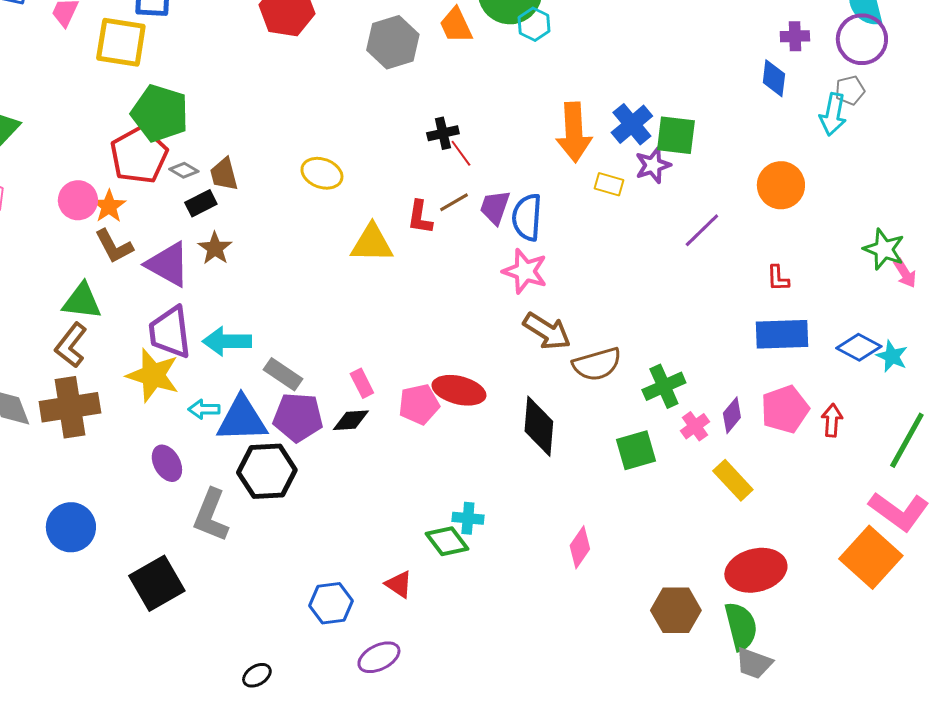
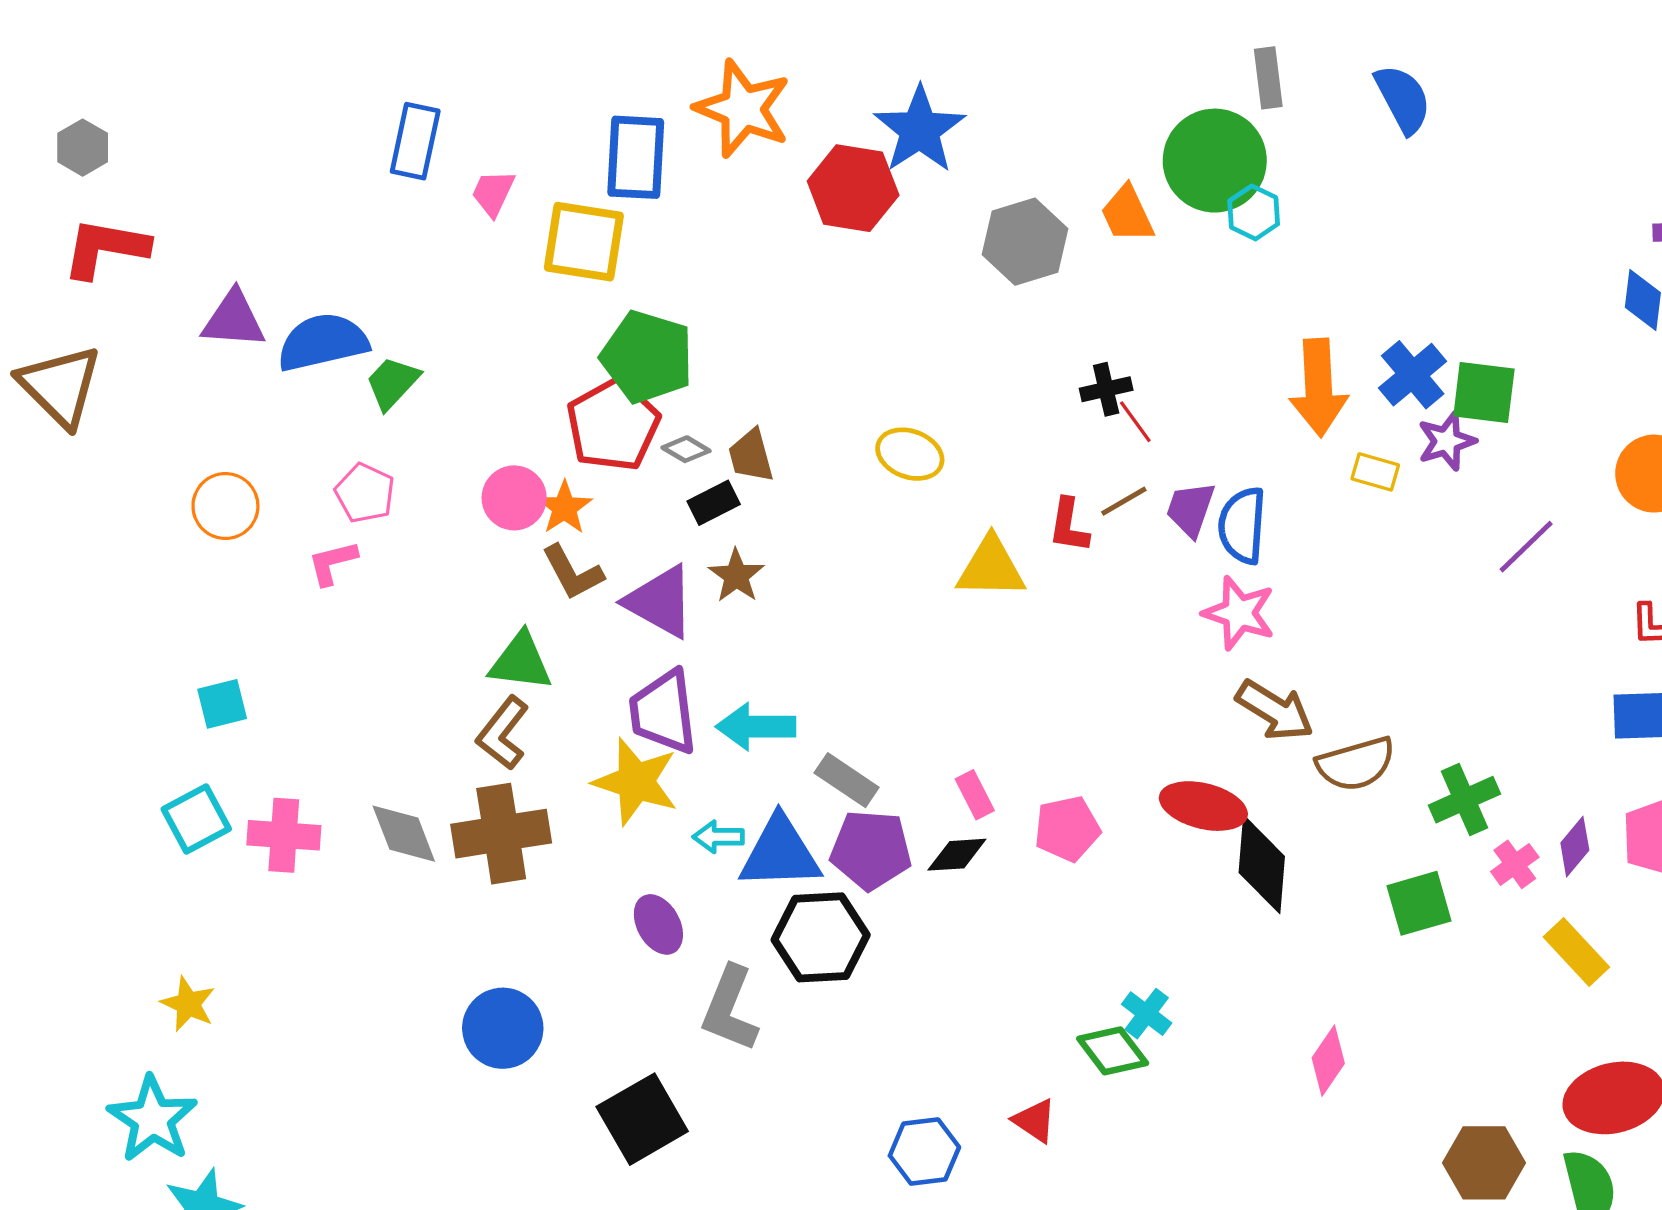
red ellipse: (459, 390) -> (1203, 806), moved
cyan cross: (468, 518) -> (1147, 1014), turned 32

